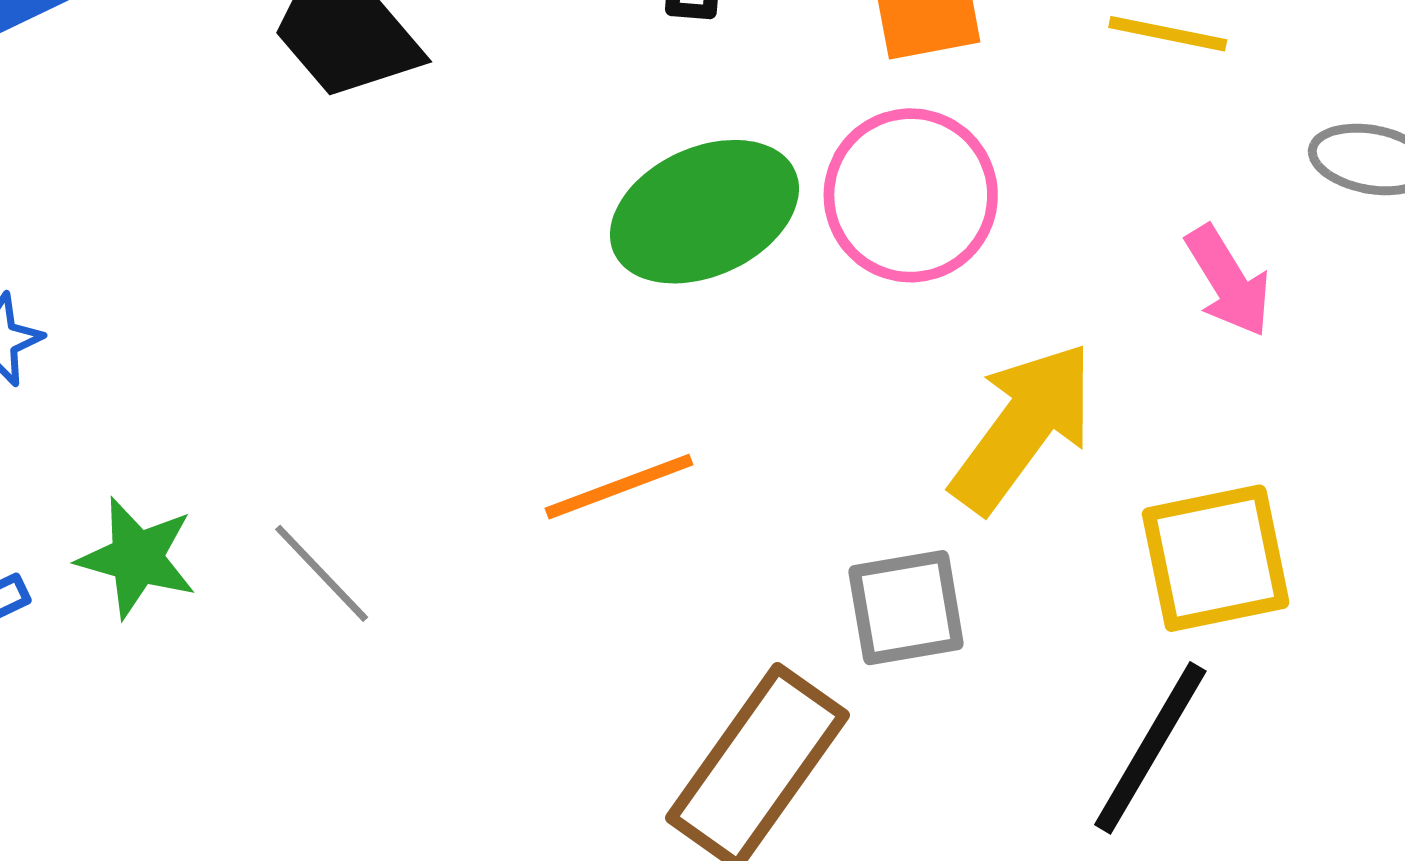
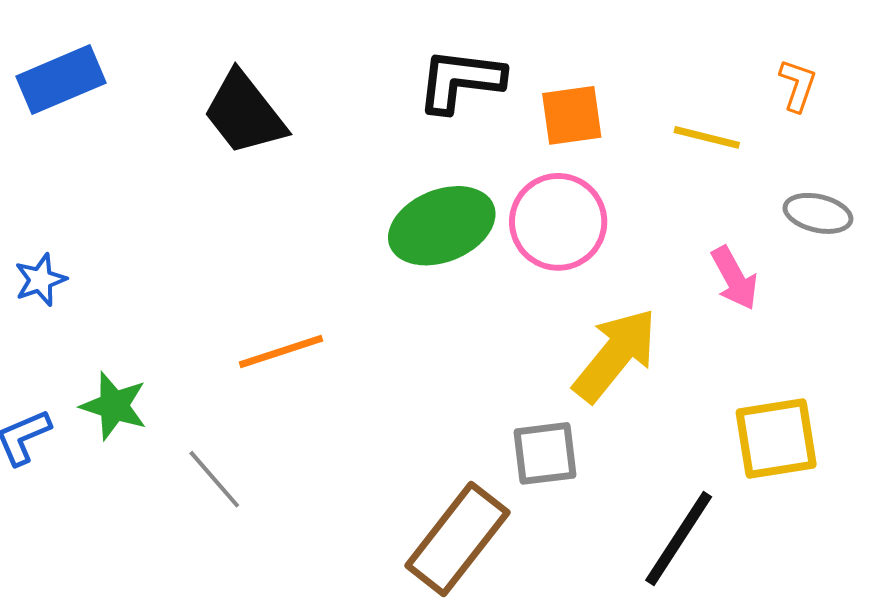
orange line: (619, 487) -> (281, 351), moved
yellow square: (1216, 558) -> (776, 439), moved
gray line: (322, 573) -> (214, 479), moved

